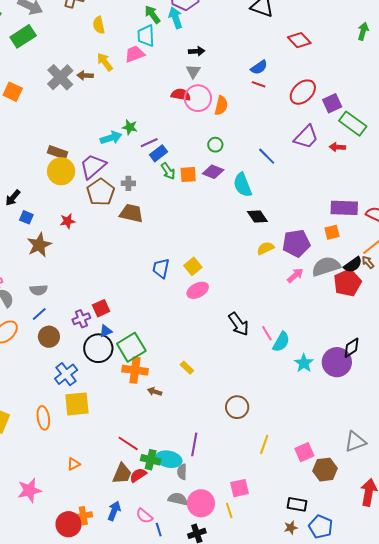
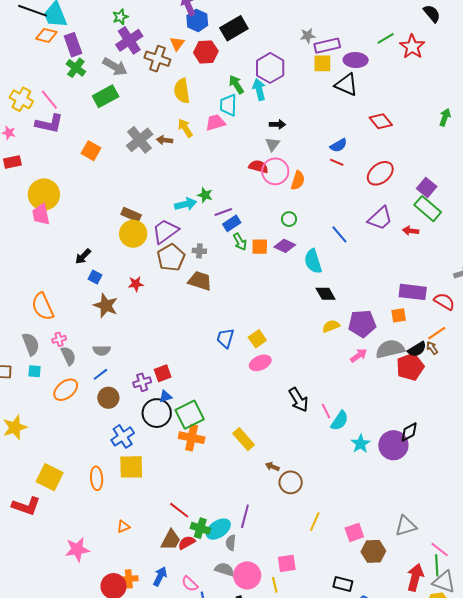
yellow semicircle: (99, 25) -> (182, 91), size x1.4
purple square: (332, 103) -> (427, 187), moved, turned -30
brown star: (39, 245) -> (106, 306), turned -30
yellow rectangle: (187, 368) -> (244, 439), size x1.6
brown arrow: (155, 392) -> (272, 467), moved
cyan ellipse: (169, 459) -> (218, 529), turned -50

